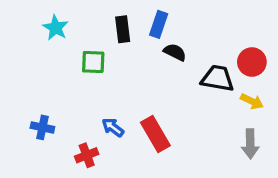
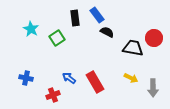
blue rectangle: (159, 24) -> (97, 15), turned -56
cyan star: (56, 28) -> (31, 29), moved
green square: (93, 62) -> (57, 38), turned -35
yellow arrow: (252, 101) -> (131, 78), moved

